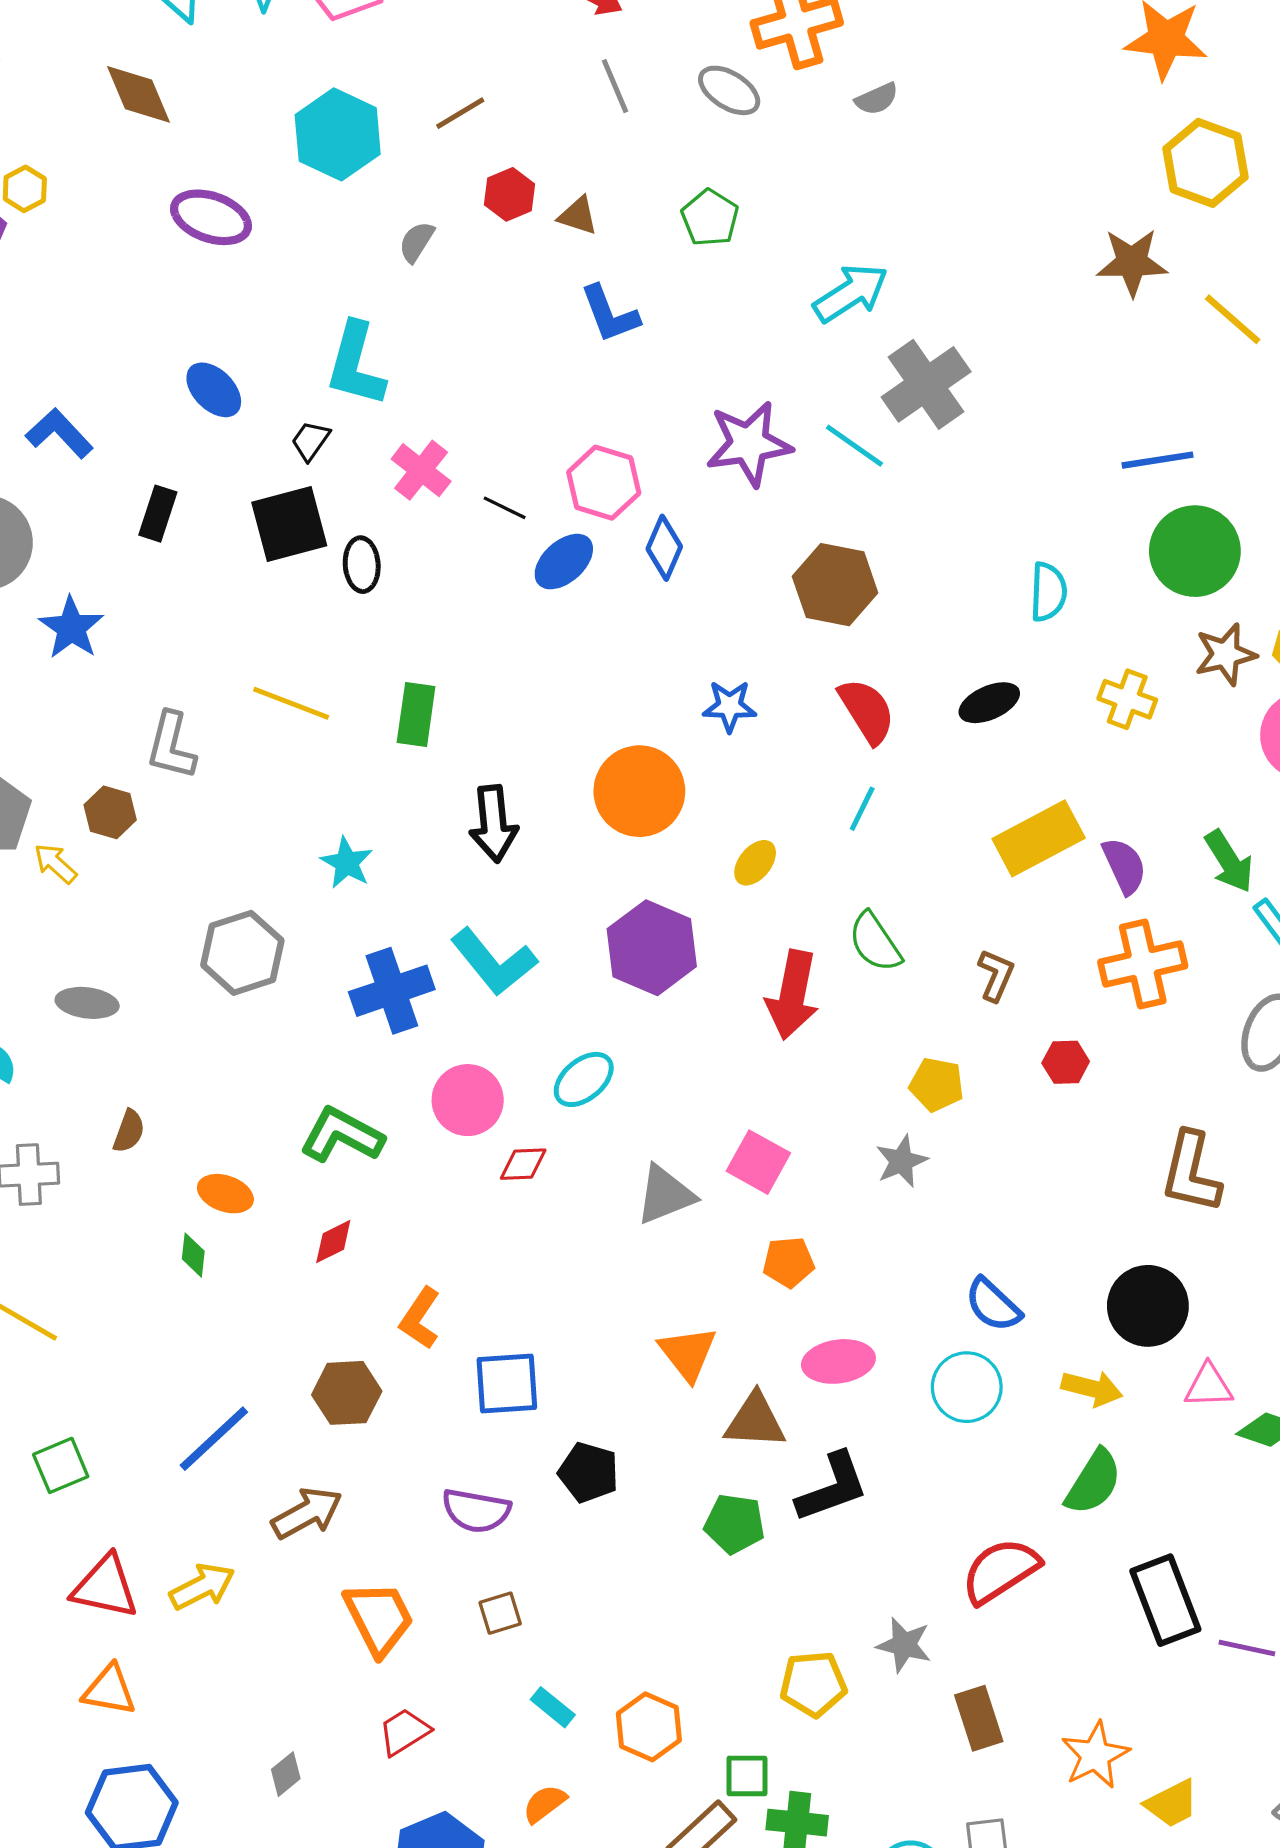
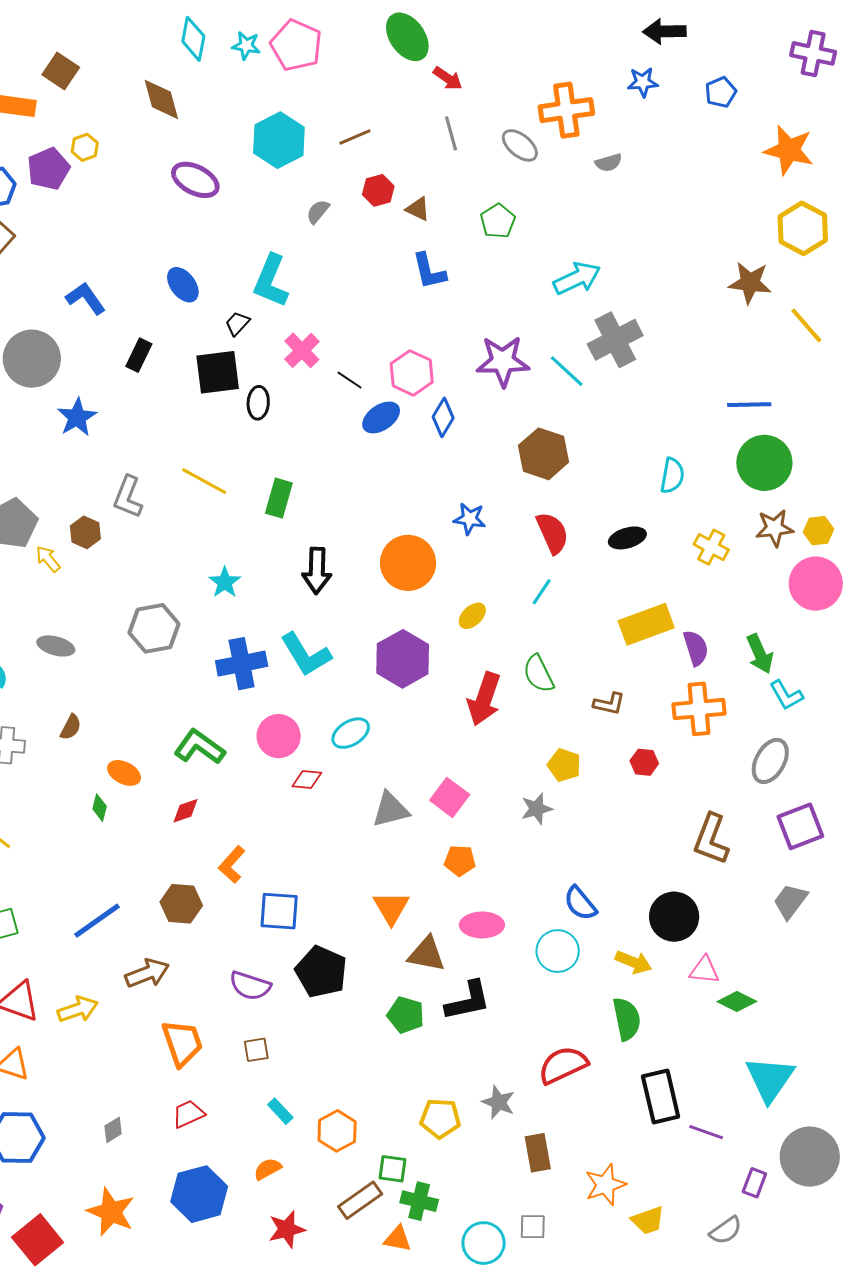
brown L-shape: (996, 975) -> (609, 704), turned 72
black pentagon: (588, 1472) -> (321, 972), size x1.4
green semicircle: (1093, 1482) -> (627, 1019), turned -51

